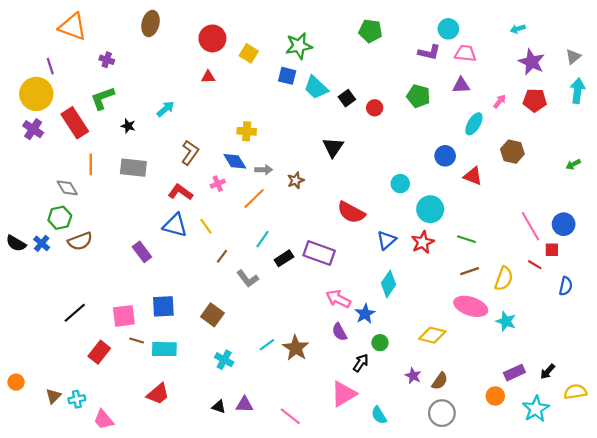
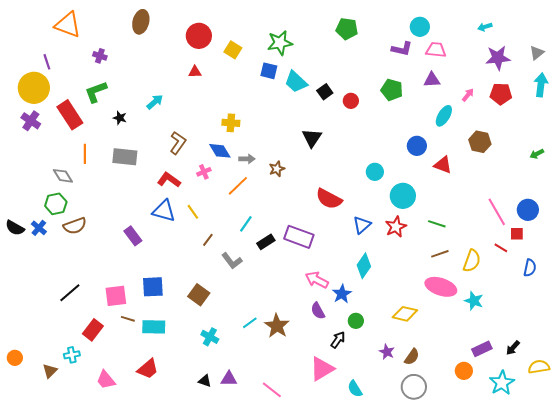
purple star: (532, 62) -> (498, 58), turned -30
cyan cross: (77, 399) -> (72, 355), moved
pink trapezoid: (104, 419) -> (106, 380), moved

